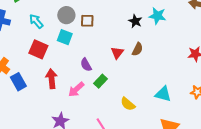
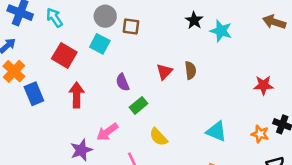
cyan arrow: (36, 21) -> (54, 18), moved
black star: (135, 21) -> (194, 20), moved
brown semicircle: (137, 49) -> (190, 70), turned -40
pink arrow: (76, 89) -> (107, 132), moved
yellow semicircle: (128, 104) -> (158, 137), moved

